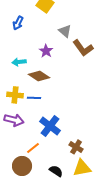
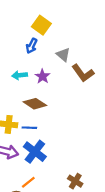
blue arrow: (18, 23) -> (32, 46), moved
cyan arrow: (19, 62) -> (20, 75), moved
blue cross: (50, 126) -> (35, 152), moved

